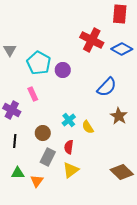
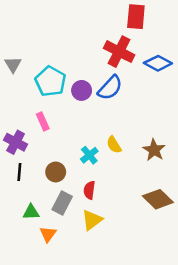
red rectangle: (120, 14) -> (136, 17), moved
blue semicircle: (107, 87) -> (110, 88), moved
yellow semicircle: (88, 127) -> (114, 145), moved
black line: (15, 141) -> (19, 172), moved
brown diamond: (122, 172) -> (158, 199), moved
green triangle: (18, 173) -> (31, 212), moved

